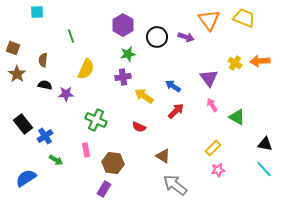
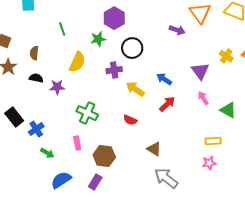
black circle: (157, 37) -> (132, 48), moved
green star: (128, 54) -> (98, 39), moved
yellow rectangle: (213, 148) -> (213, 141), moved, turned 42
blue semicircle: (26, 178) -> (61, 180), moved

